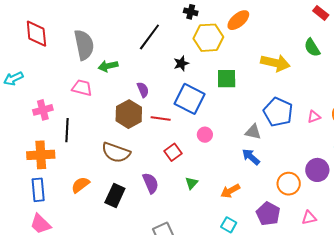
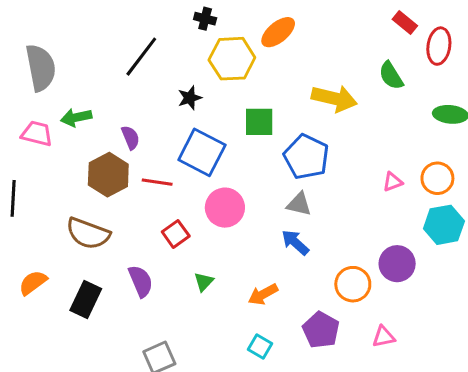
green arrow: (108, 66) -> (76, 117), moved
blue pentagon: (278, 112) -> (306, 157), moved
pink circle: (205, 135) -> (225, 208), size x1.6

